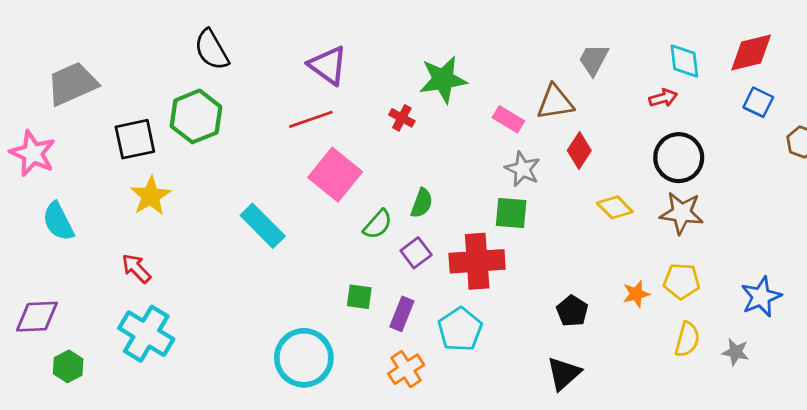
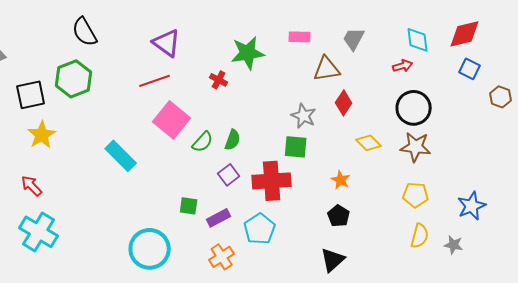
pink rectangle: (508, 119) -> (300, 37), moved, turned -30
green semicircle: (378, 224) -> (203, 142), moved
orange star: (636, 294) -> (341, 180), moved, turned -30
purple rectangle: (402, 314) -> (219, 218), turned 40

